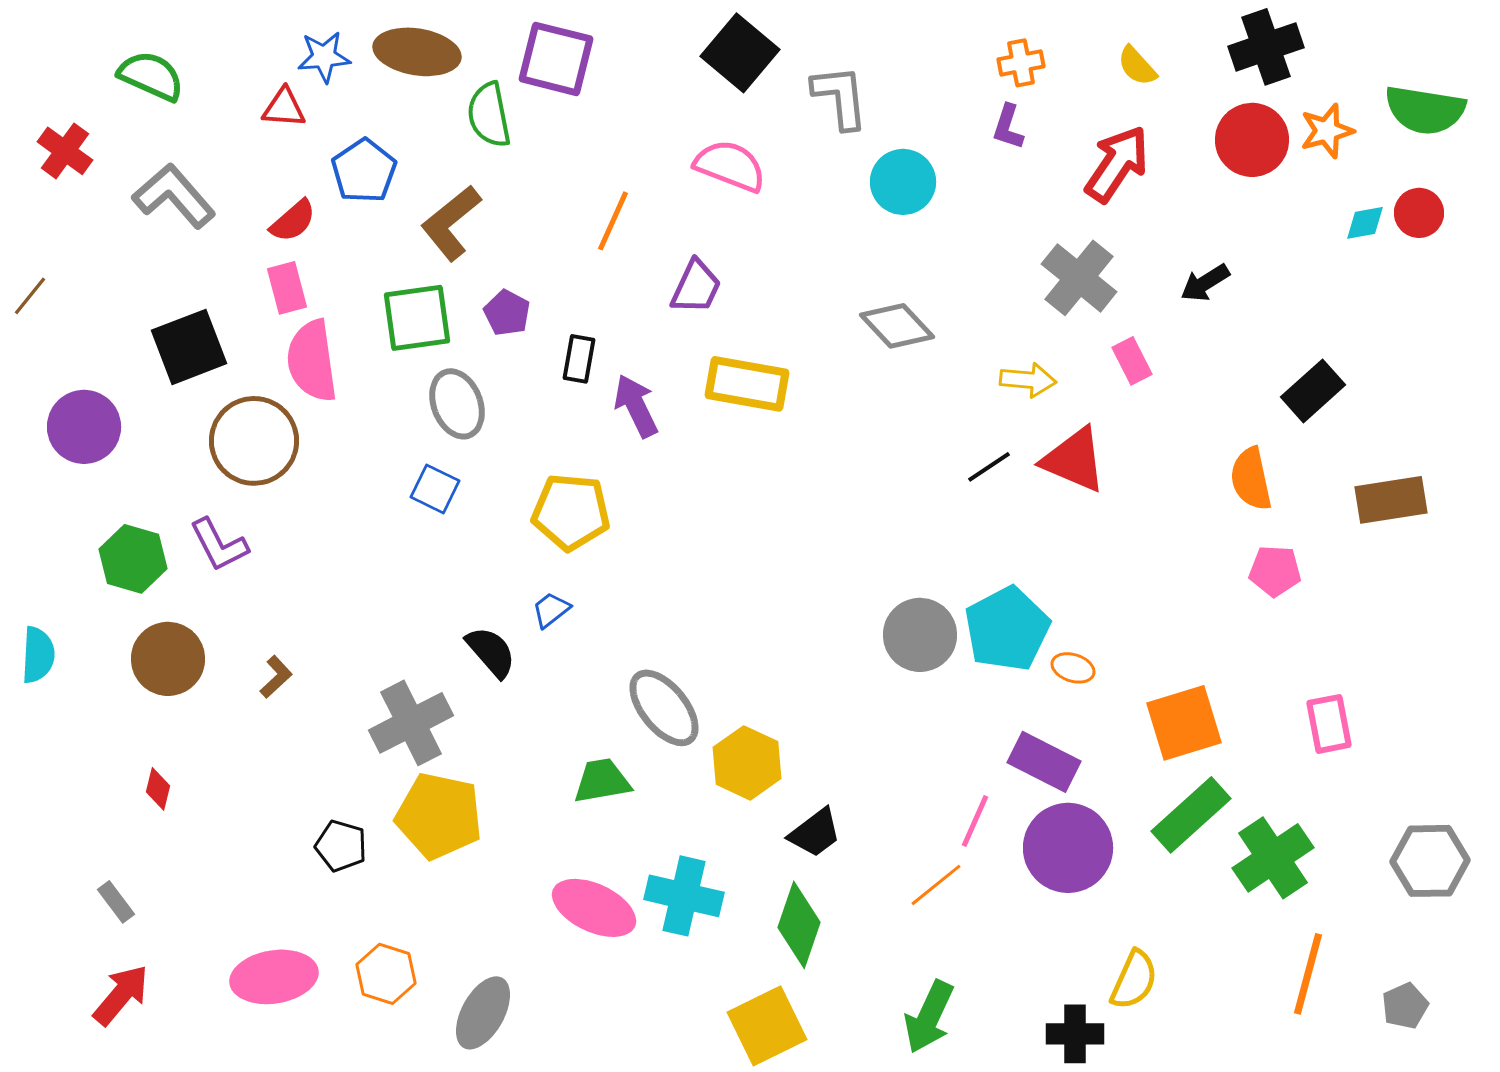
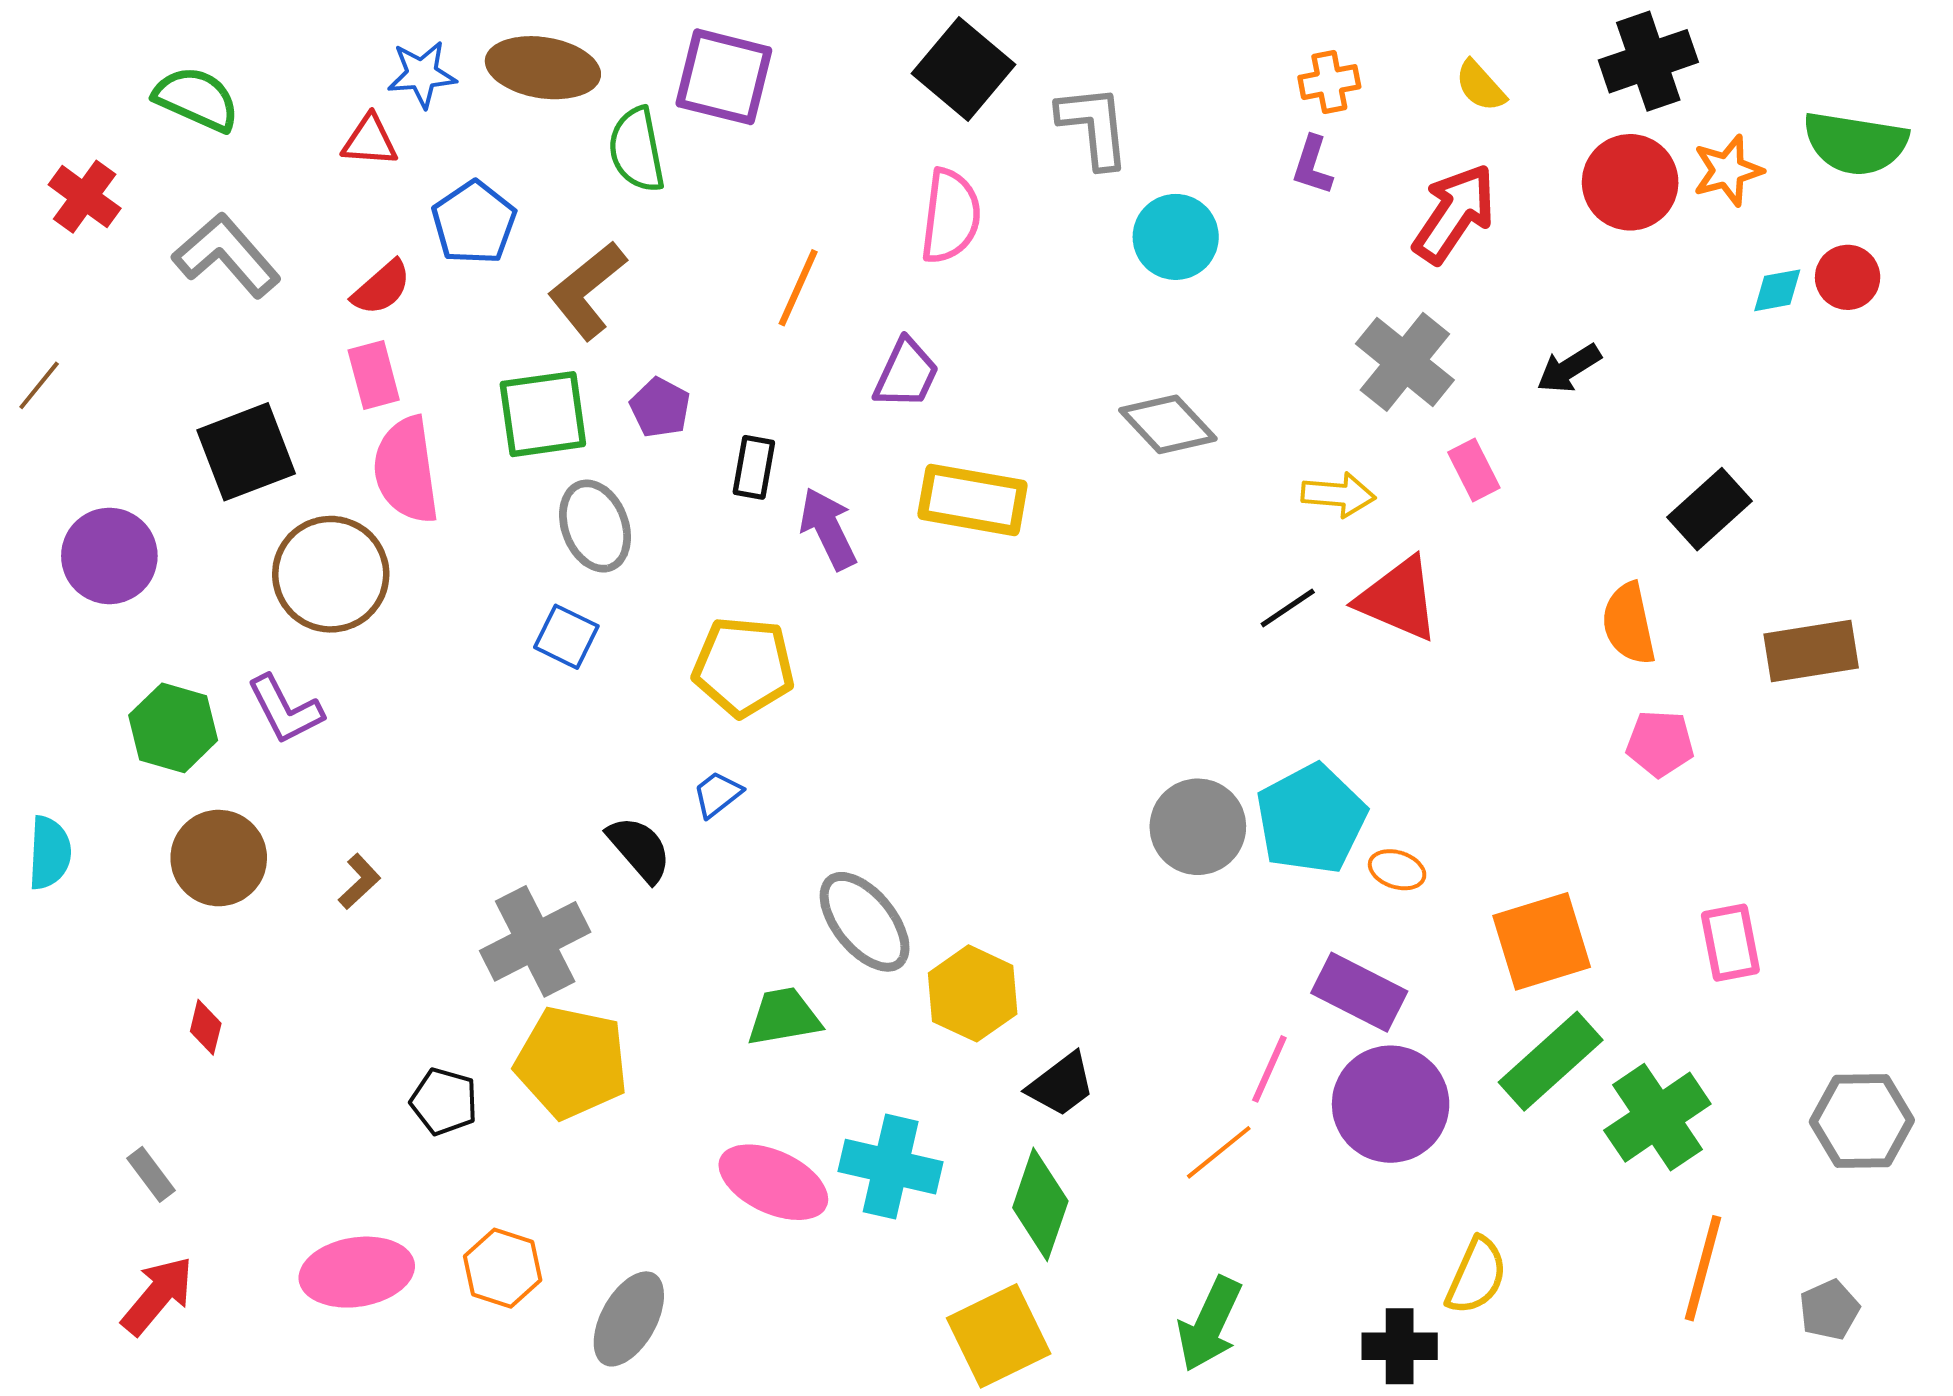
pink semicircle: (730, 166) -> (950, 216), turned 76

